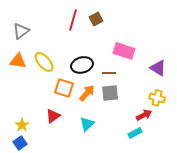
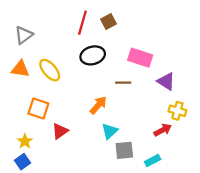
black ellipse: (82, 65) -> (93, 55), moved
purple triangle: (158, 68) -> (166, 81), moved
orange square: (64, 88) -> (38, 109), moved
gray square: (110, 93) -> (124, 150), moved
cyan triangle: (87, 124) -> (110, 131), moved
cyan rectangle: (135, 133) -> (153, 161), moved

